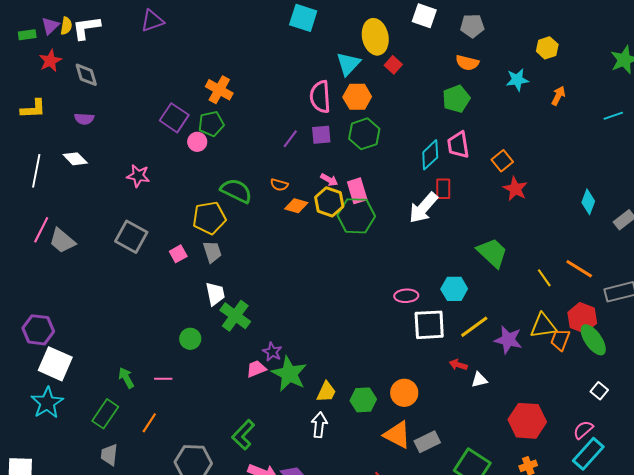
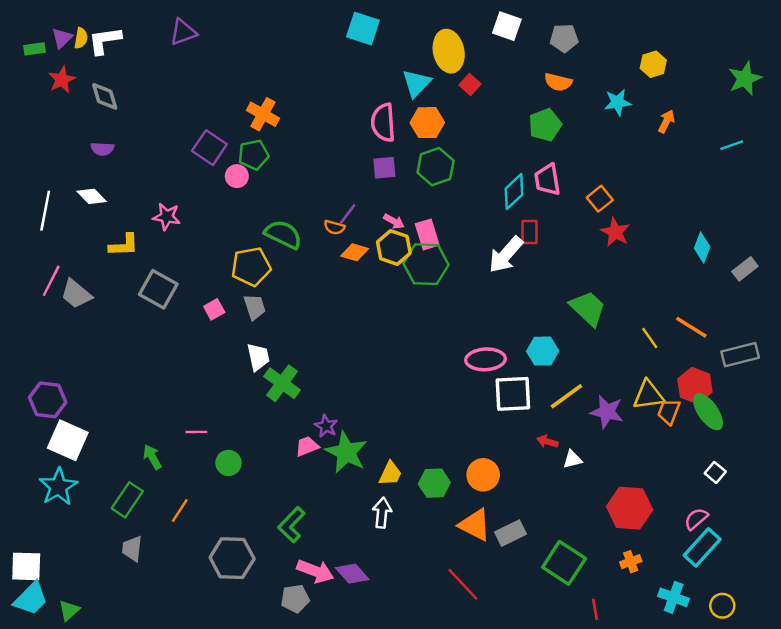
yellow L-shape: (33, 109) -> (124, 245), moved
purple line: (290, 139) -> (347, 214), moved
pink ellipse: (406, 296) -> (486, 359), size x1.4
green circle: (190, 339) -> (228, 463), moved
pink line: (163, 379) -> (196, 432), moved

